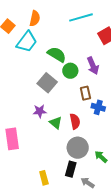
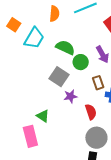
orange semicircle: (35, 18) -> (54, 14), moved
purple star: (40, 111) -> (70, 96), moved
green triangle: (56, 123) -> (43, 116), moved

